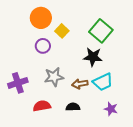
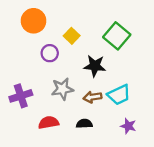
orange circle: (41, 18) -> (34, 21), moved
black star: (93, 57) -> (95, 66), moved

